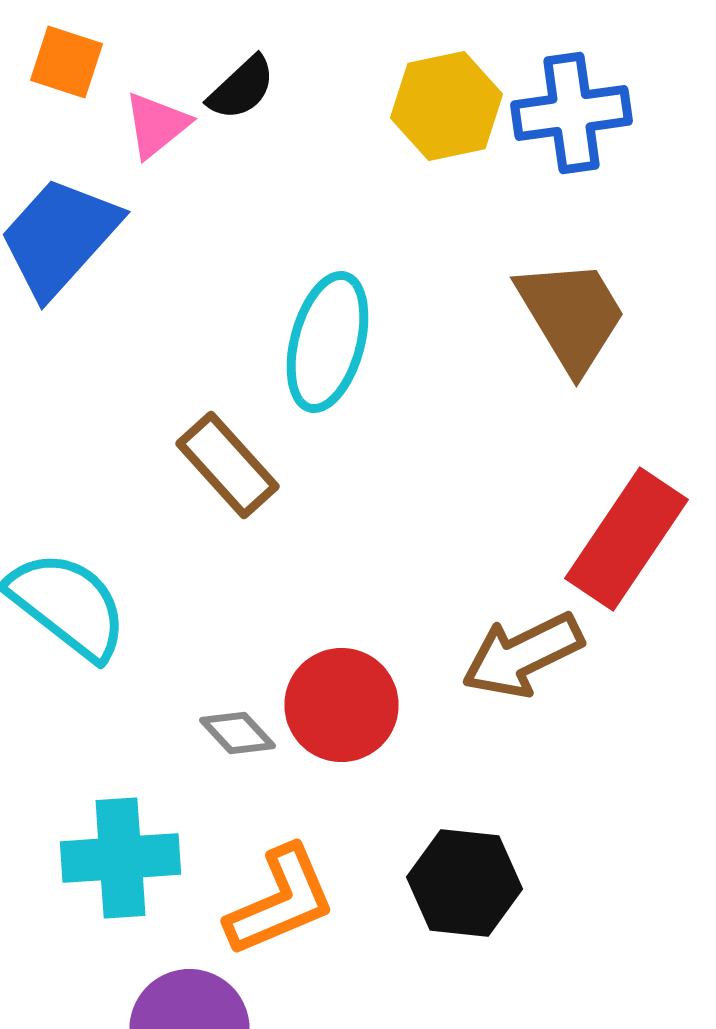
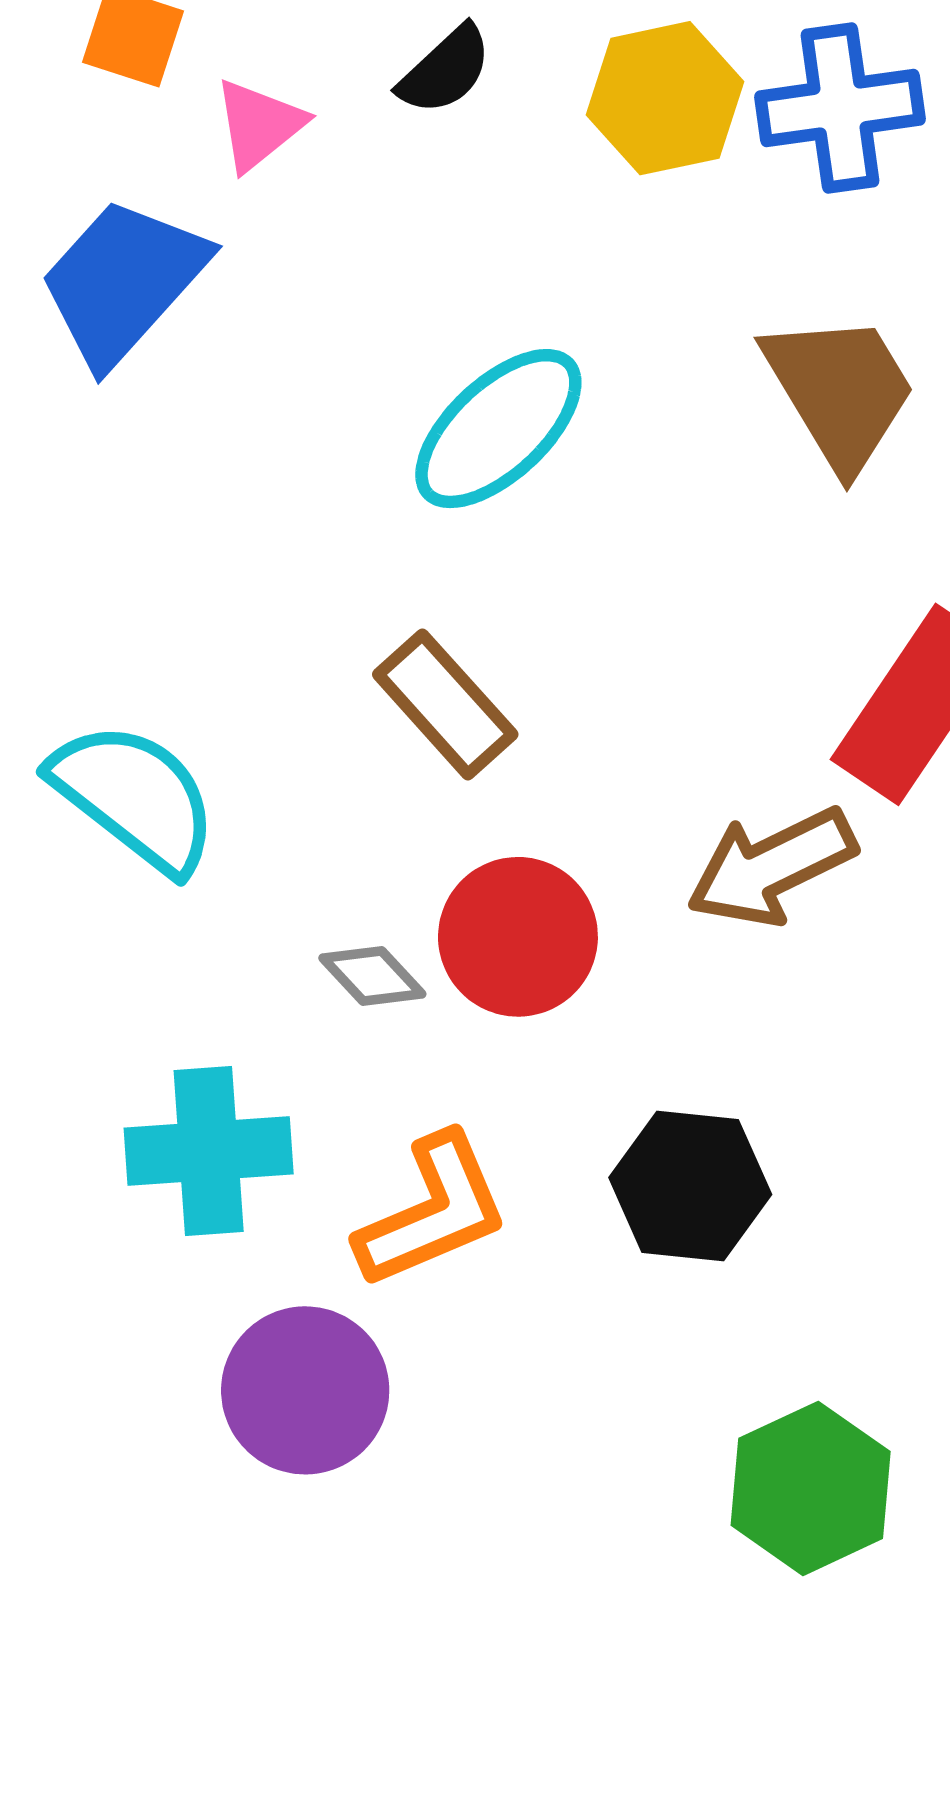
black semicircle: (242, 88) -> (445, 70), moved
cyan ellipse: (328, 342) -> (498, 429), turned 32
brown rectangle: (228, 465) -> (445, 704), moved

